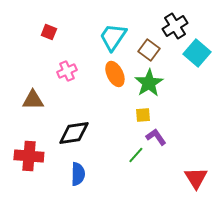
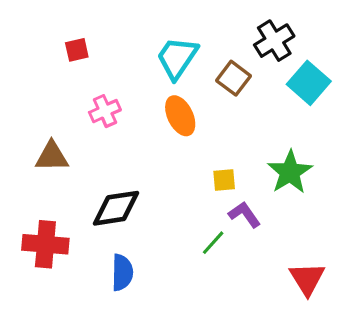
red square: (49, 32) -> (77, 50), turned -35
green star: (149, 83) -> (290, 172), moved

